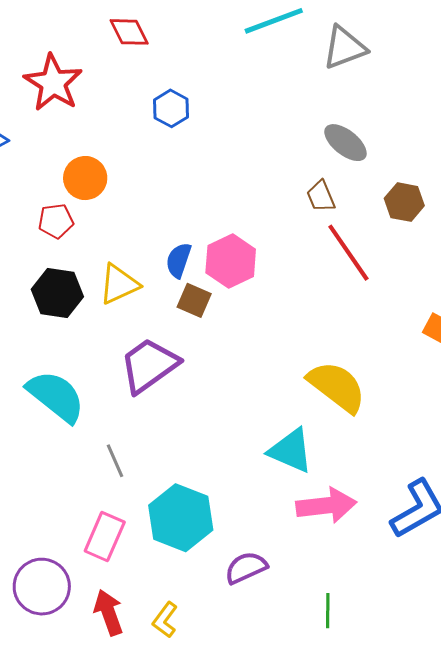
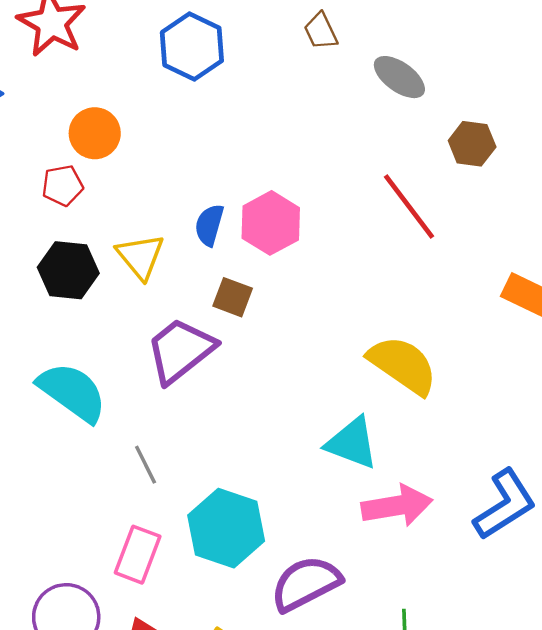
blue hexagon: (171, 108) -> (192, 47), size x1.5
brown trapezoid: (321, 196) -> (321, 31), moved
yellow triangle: (119, 284) -> (140, 256), turned -42
brown square: (194, 300) -> (233, 297), moved
purple semicircle: (246, 568) -> (306, 583), size x1.4

